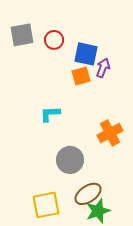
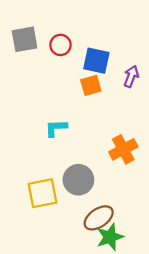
purple arrow: (103, 68) -> (131, 76), moved
yellow square: (46, 205) -> (42, 193), moved

